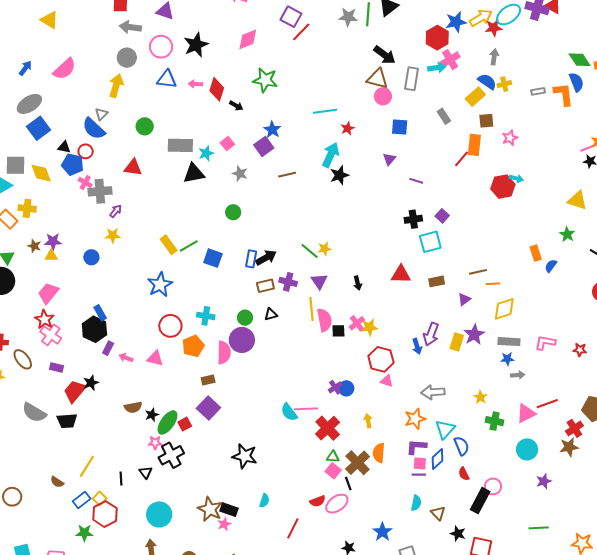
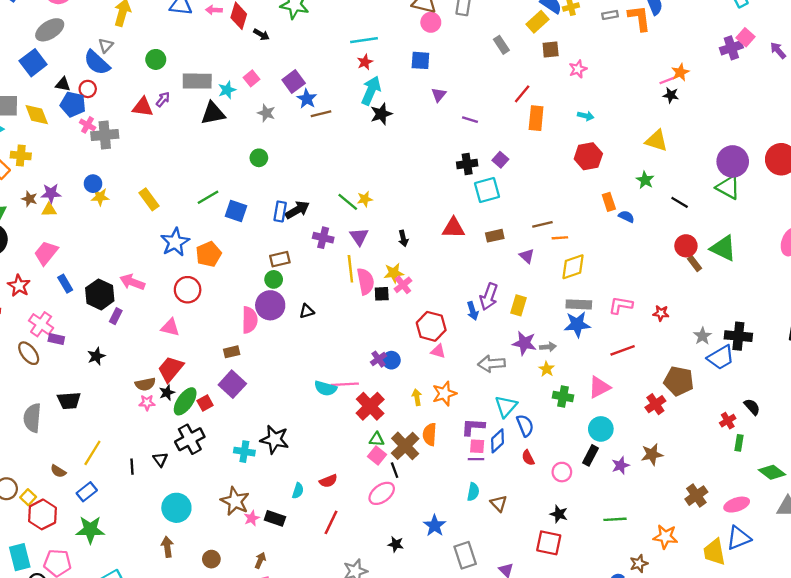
gray ellipse: (29, 104) -> (50, 30), moved
blue square: (400, 127) -> (420, 60), moved
red star: (348, 128) -> (365, 62), moved
blue star: (272, 130) -> (307, 99), moved
orange rectangle: (474, 145) -> (536, 118), moved
red hexagon: (503, 187) -> (588, 156), moved
purple arrow: (116, 211) -> (163, 99), moved
yellow star: (113, 235) -> (100, 197), moved
yellow rectangle: (169, 245) -> (149, 199), moved
blue circle: (91, 257) -> (93, 184), moved
blue semicircle: (551, 266) -> (626, 217), turned 80
brown rectangle: (265, 286) -> (280, 259), moved
purple triangle: (464, 299) -> (527, 256), turned -40
blue rectangle: (100, 313) -> (65, 284), moved
black triangle: (271, 314) -> (307, 311), moved
cyan cross: (206, 316) -> (244, 452), moved
red star: (44, 319) -> (19, 286), moved
yellow star: (369, 327) -> (394, 273), moved
purple star: (474, 334) -> (524, 343), moved, turned -30
pink cross: (51, 335) -> (41, 324), moved
orange pentagon: (193, 346) -> (209, 254), moved
pink arrow: (126, 358) -> (132, 282), moved, size x1.5
brown ellipse: (23, 359) -> (29, 353), moved
blue star: (507, 359) -> (577, 324), size x1.6
gray arrow: (518, 375) -> (548, 347), moved
red trapezoid: (75, 391) -> (171, 369), moved
red line: (547, 404) -> (623, 350), moved
cyan semicircle: (289, 412) -> (326, 388), turned -36
gray semicircle: (34, 413) -> (32, 418), moved, turned 65
orange star: (415, 419) -> (444, 394), moved
pink star: (155, 443) -> (147, 403), moved
brown star: (569, 447) -> (652, 454), moved
yellow square: (100, 498) -> (28, 497), moved
red semicircle: (318, 501) -> (328, 481), moved
black rectangle: (480, 501) -> (591, 455), moved, size x0.7
black rectangle: (229, 510) -> (275, 518), moved
red hexagon: (105, 514) -> (42, 514), moved
green star: (84, 533) -> (90, 530), size x1.4
black star: (458, 534) -> (559, 514), moved

